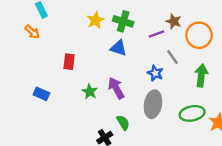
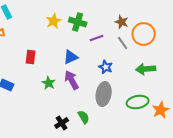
purple line: (156, 34) -> (97, 38), moved
blue triangle: (118, 48) -> (71, 57), moved, turned -42
gray line: (173, 57) -> (123, 43), moved
green arrow: (201, 75) -> (146, 69), turned -102
green semicircle: (123, 123) -> (84, 117), moved

